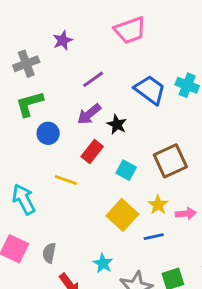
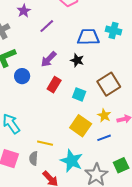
purple line: (93, 79) -> (47, 26), moved
blue trapezoid: (150, 90) -> (88, 37), turned -30
black star: (117, 124) -> (77, 60), moved
yellow line: (66, 180) -> (45, 143), moved
cyan star: (103, 263) -> (72, 161), size x1.6

